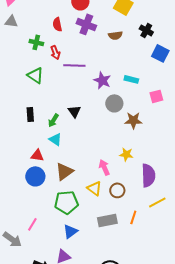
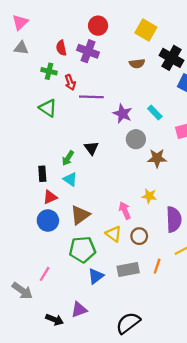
red semicircle: (57, 24) -> (61, 48), moved
purple cross: (86, 24) -> (88, 51), moved
black cross: (146, 30) -> (172, 58), size x1.5
cyan rectangle: (131, 79) -> (155, 112), turned 32
black rectangle: (30, 114) -> (42, 174), moved
red triangle: (37, 155) -> (50, 197), turned -32
blue triangle: (70, 231) -> (96, 276), moved

